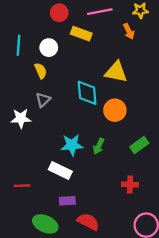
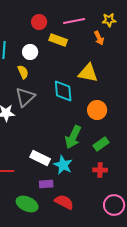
gray triangle: (43, 100) -> (25, 97), size x1.5
orange circle: (115, 110) -> (97, 110), moved
cyan star: (72, 145) -> (63, 165), moved, turned 30
green rectangle: (139, 145) -> (101, 144), moved
green arrow: (99, 146) -> (73, 137), size x1.6

